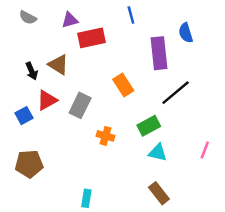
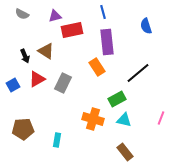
purple rectangle: (159, 53) -> (107, 42), moved
blue square: (24, 116) -> (13, 85), moved
orange cross: (105, 136) -> (93, 119), moved, size x1.5
cyan rectangle: (86, 198) -> (57, 140), moved

